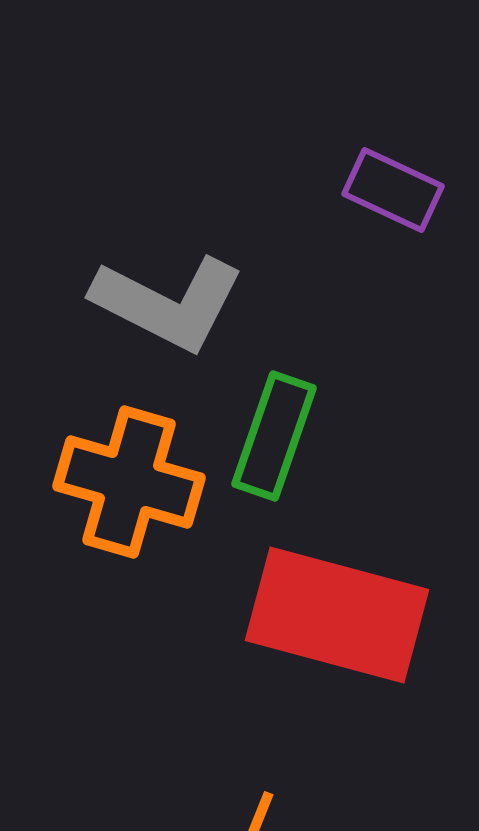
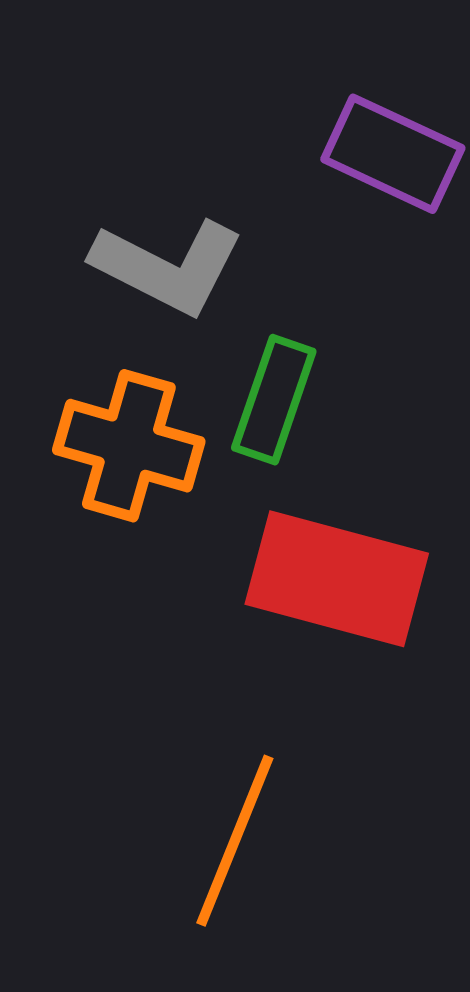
purple rectangle: (393, 190) -> (393, 154), size x1.4

